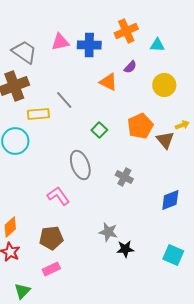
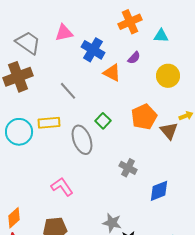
blue cross: (89, 45) -> (93, 50), moved, turned 30
yellow rectangle: (38, 114) -> (49, 123), moved
gray ellipse: (80, 165) -> (82, 140), moved
blue diamond: (170, 200) -> (159, 191), moved

